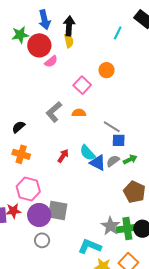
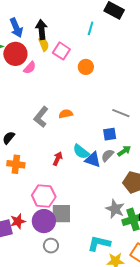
pink square: (82, 85) -> (61, 51), moved
gray line: (112, 127) -> (121, 113), moved
pink hexagon: (28, 189) -> (44, 196), moved
gray star: (110, 226) -> (115, 209), moved

